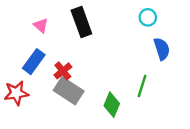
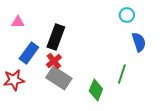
black rectangle: (81, 22) -> (56, 37), moved, turned 40
pink triangle: (41, 26) -> (18, 22), moved, turned -40

